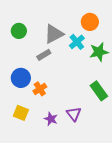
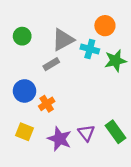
cyan cross: (77, 42) -> (90, 49), turned -35
green rectangle: (99, 91) -> (115, 132), moved
purple star: (51, 119) -> (59, 139), size x1.5

